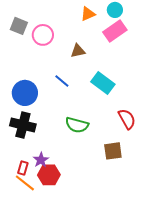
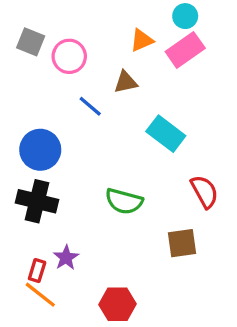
orange triangle: (88, 14) -> (142, 40), moved
blue line: (62, 81) -> (90, 106), moved
red hexagon: (49, 175) -> (118, 304), moved

